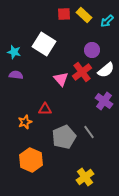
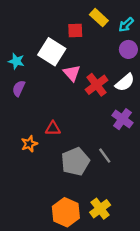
red square: (64, 14) -> (75, 31), moved
purple circle: (92, 50) -> (128, 49), moved
purple semicircle: (16, 75) -> (19, 88), turned -72
pink triangle: (61, 79) -> (72, 73), moved
orange hexagon: (31, 160) -> (66, 212), moved

